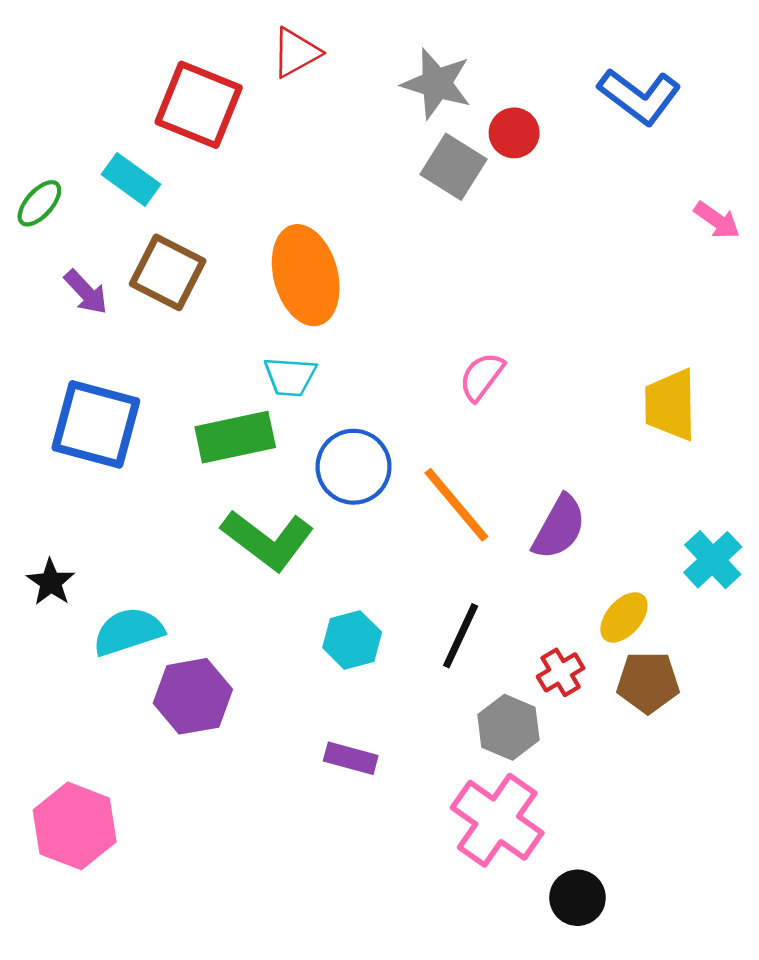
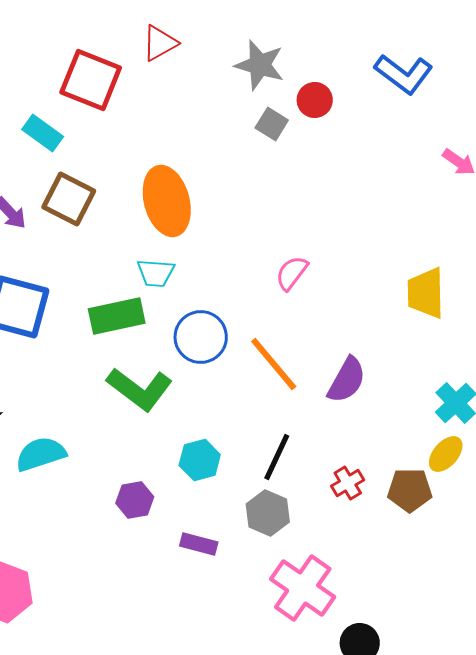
gray square: (454, 167) -> (272, 124), size x0.7
yellow ellipse: (624, 617) -> (446, 454), moved
purple hexagon: (193, 696) -> (135, 500), moved, size x0.7
gray hexagon: (508, 727) -> (268, 513), moved

